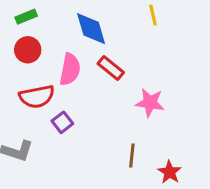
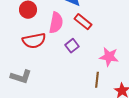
pink star: (150, 103) -> (109, 57), moved
purple square: (62, 122) -> (72, 46), moved

